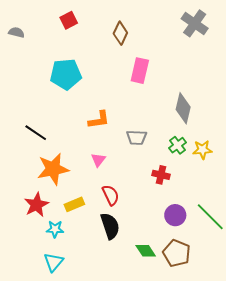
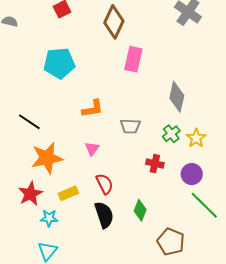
brown diamond: (120, 33) -> (114, 22), size x1.4
yellow star: (202, 150) -> (196, 138), turned -30
purple circle: (175, 215) -> (192, 174), moved
green diamond: (146, 251) -> (140, 210), moved, turned 55

